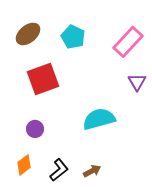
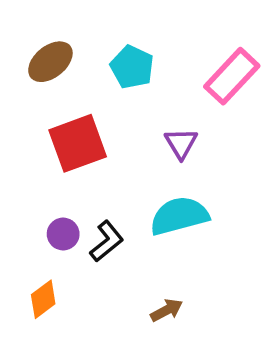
purple triangle: (137, 82) -> (181, 143), moved
black L-shape: (59, 170) -> (107, 241), moved

